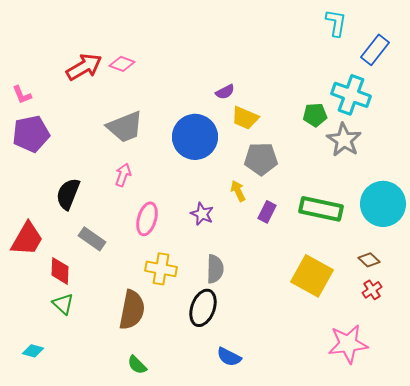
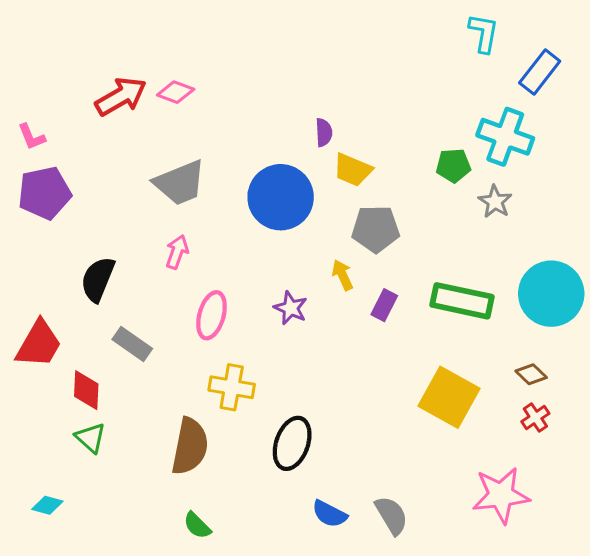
purple semicircle: (225, 92) -> (324, 132), turned -66
gray star: (344, 140) -> (495, 202), size x0.7
gray semicircle: (215, 269) -> (391, 515), moved, turned -32

